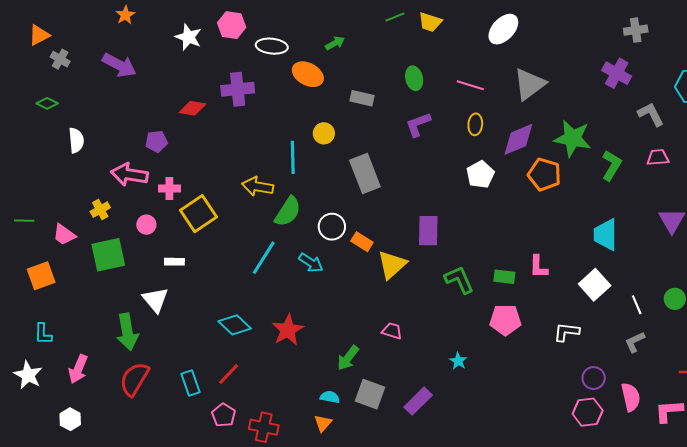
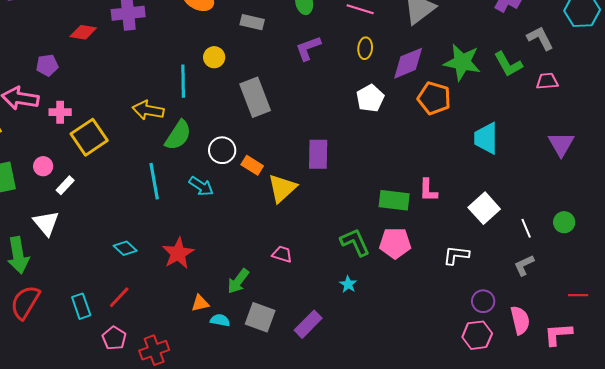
green L-shape: (612, 165) -> (508, 64), moved, turned 120
pink circle: (146, 225) -> (43, 166), moved
cyan trapezoid: (606, 235) -> (486, 138), moved
cyan line: (264, 258) -> (154, 181), turned -42
white rectangle: (174, 262) -> (65, 185), turned -48
green rectangle: (504, 277) -> (394, 200), size x1.4
green L-shape: (459, 280) -> (355, 242), moved
cyan diamond: (235, 325) -> (125, 248), size x0.7
orange triangle: (323, 423) -> (200, 303), moved, turned 36
red cross: (264, 427) -> (154, 350), turned -32

